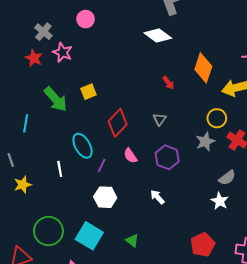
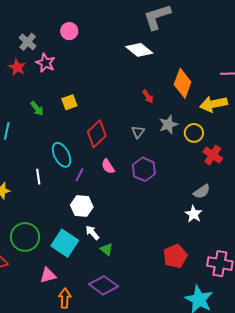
green arrow: (56, 99) -> (37, 108), size x0.6
gray star: (205, 142) -> (168, 125), moved
white arrow: (157, 197) -> (92, 233), moved

